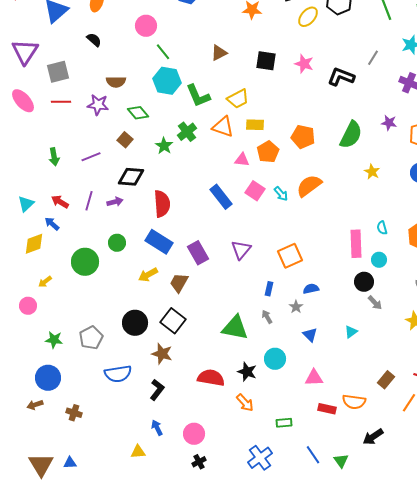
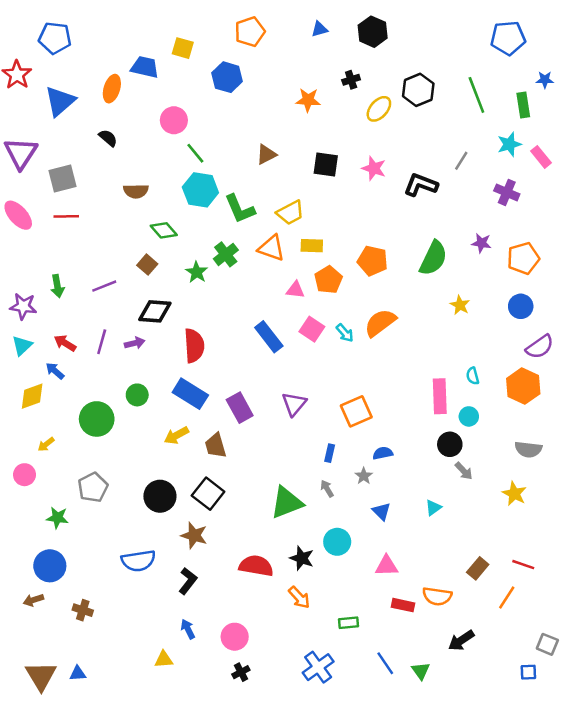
purple star: (98, 105) -> (23, 306), moved
brown trapezoid: (179, 283) -> (216, 446), turned -45
green triangle: (235, 328) -> (287, 503), turned -32
gray pentagon: (91, 338) -> (93, 487), moved

